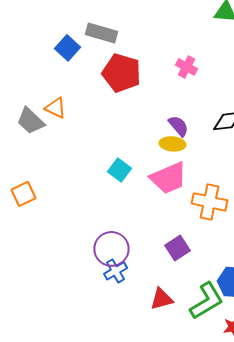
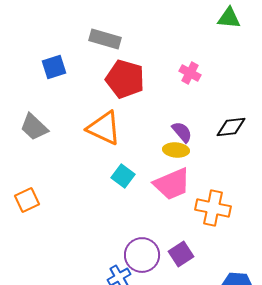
blue square: (67, 48) -> (54, 67), moved, turned 30
orange triangle: (55, 108) -> (104, 128), moved, size x1.6
purple circle: (111, 249) -> (142, 255), moved

